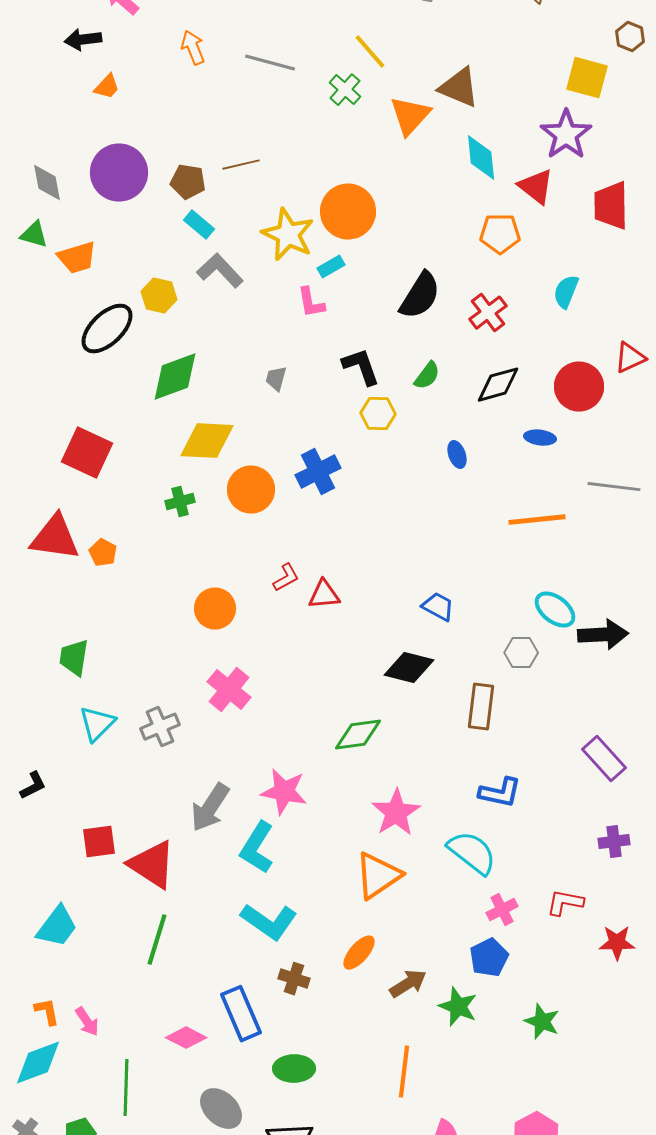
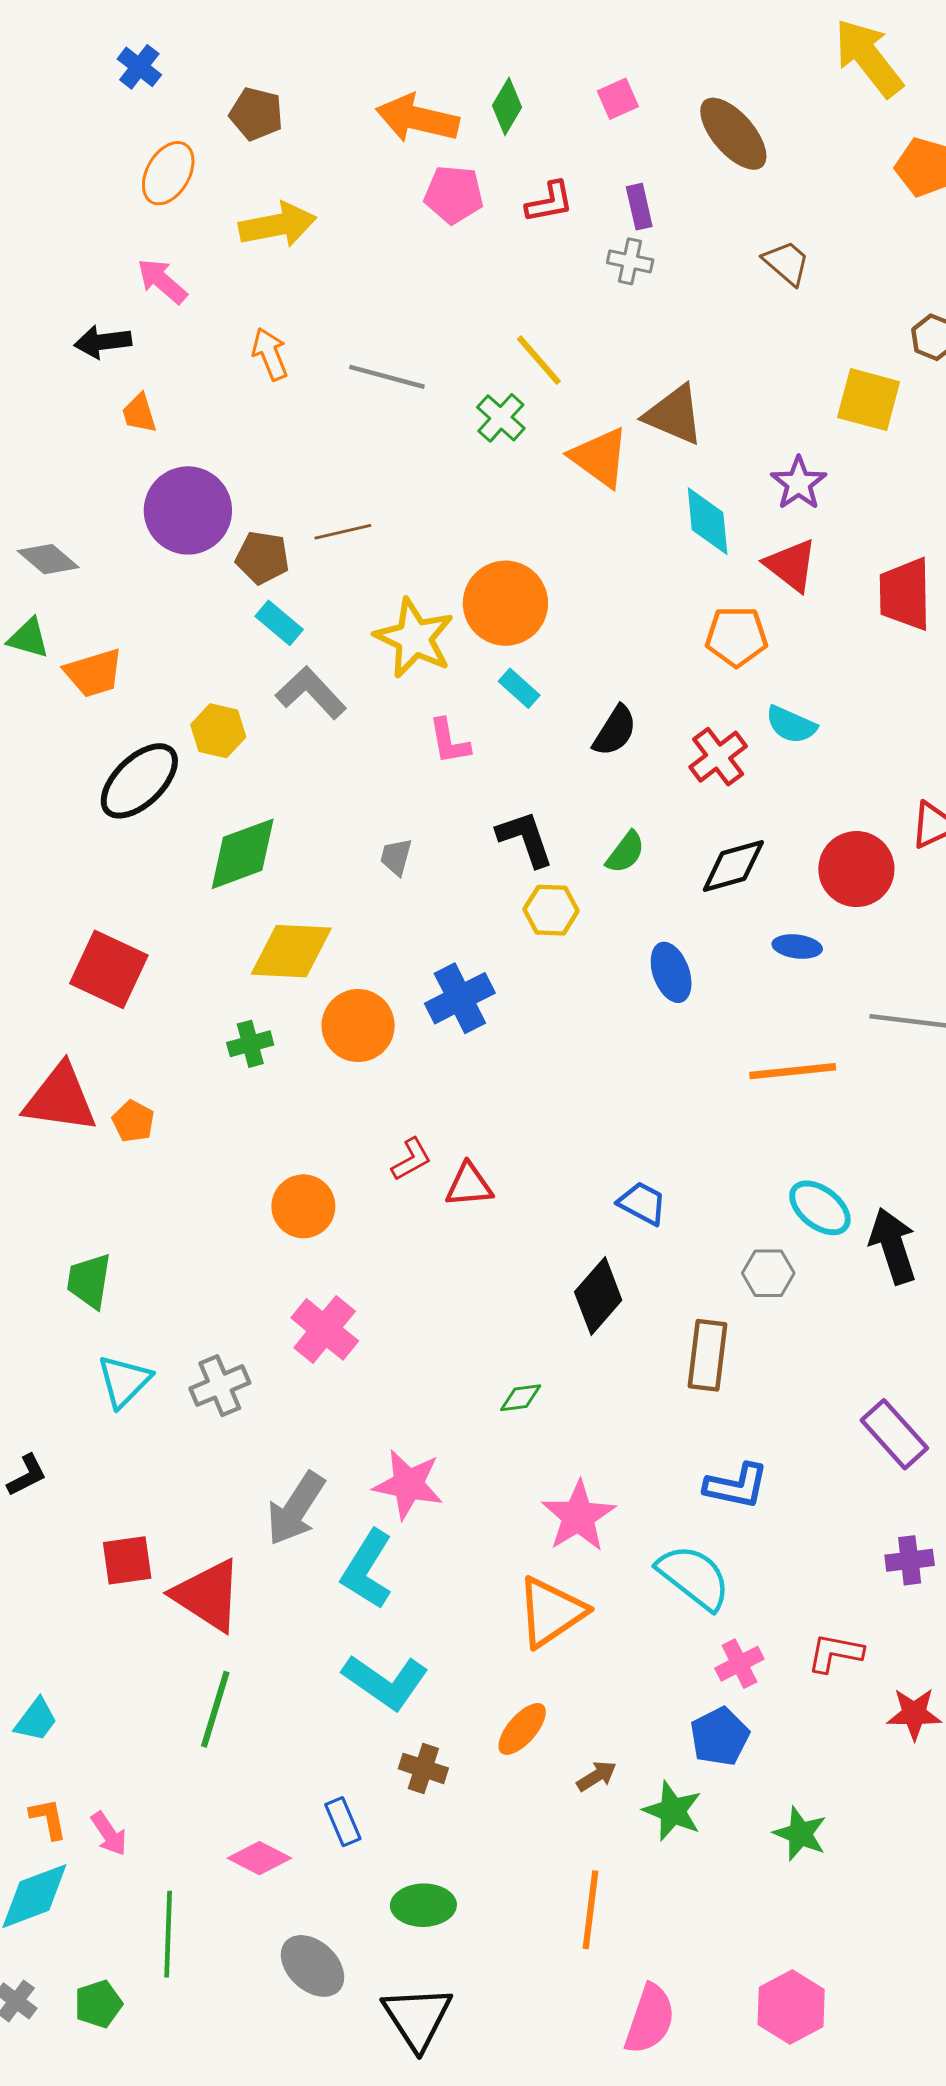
orange trapezoid: (107, 87) -> (139, 413), turned 120
orange triangle: (410, 116) -> (600, 457), turned -36
purple star: (566, 135) -> (799, 483), moved, size x0.7
purple circle: (119, 173) -> (188, 510), moved
gray diamond: (47, 183) -> (48, 559), turned -39
cyan rectangle: (331, 267) -> (519, 688), moved, turned 72
cyan semicircle: (566, 292) -> (791, 725), moved, turned -88
black semicircle: (420, 296) -> (615, 731), size x0.7
blue ellipse: (457, 455) -> (671, 972), size x1.4
black arrow: (603, 635) -> (893, 1246), turned -105
black diamond: (409, 668) -> (598, 1296), turned -63
green diamond: (358, 735) -> (521, 1398), size x0.6
cyan trapezoid: (57, 927) -> (36, 1720), moved, size x0.7
brown arrow: (408, 984) -> (597, 1776), size x0.7
blue rectangle: (241, 1014) -> (343, 1822), size x0.6

